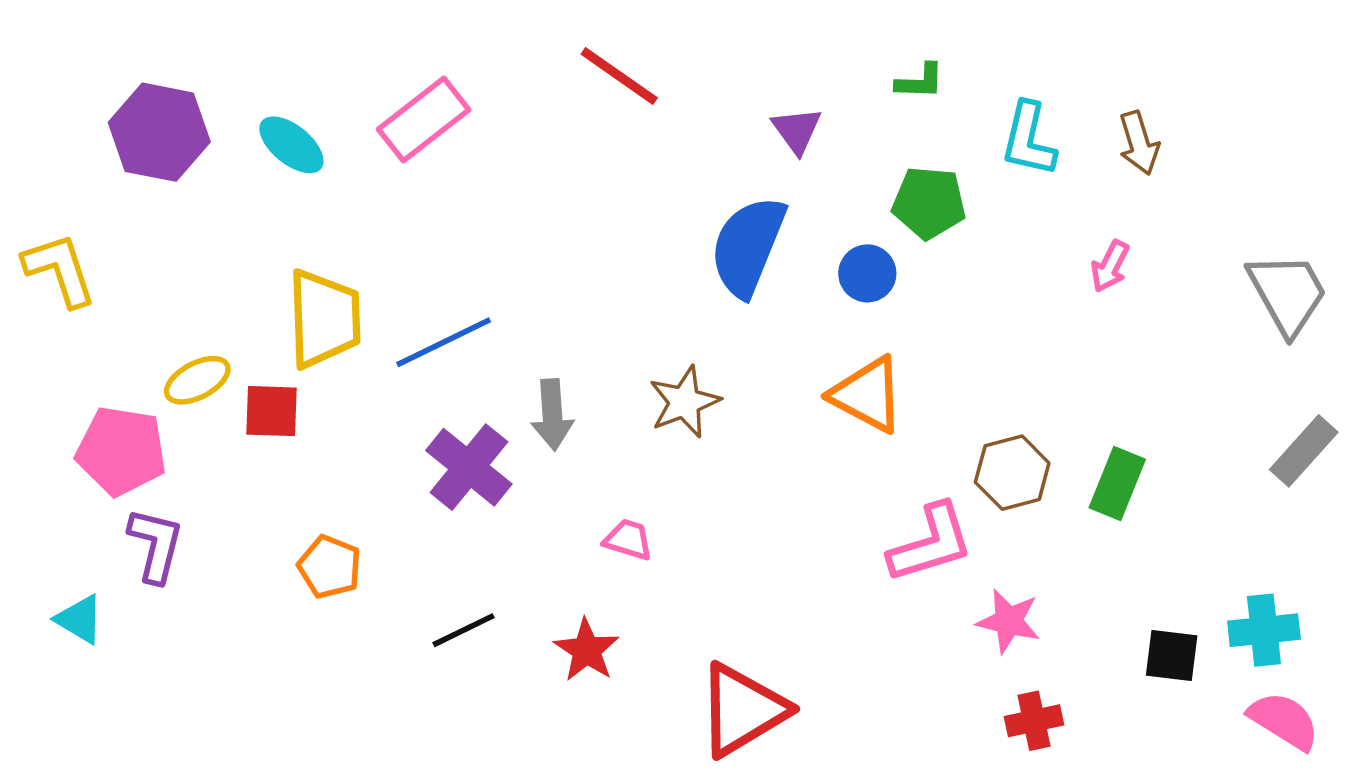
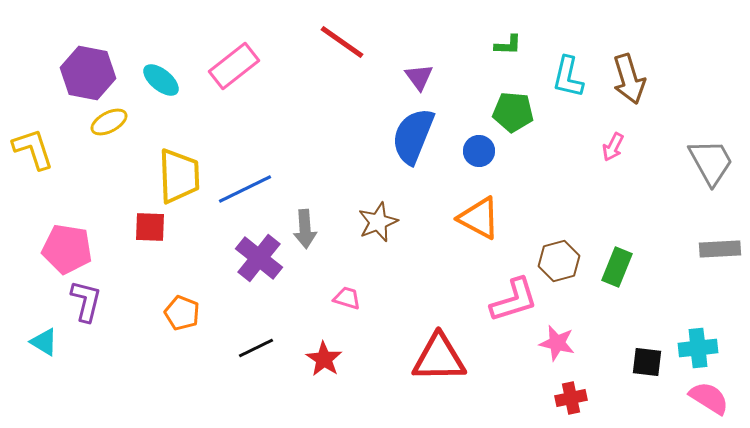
purple triangle: (797, 130) -> (419, 77), moved
brown arrow: (1139, 143) -> (629, 79), size x1.4
yellow ellipse: (197, 380) -> (109, 122), moved
gray rectangle: (1304, 451) -> (720, 249), turned 45
red triangle: (742, 710) -> (439, 358), moved, turned 30

